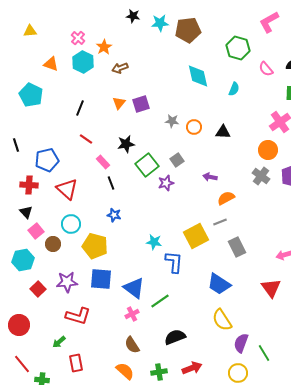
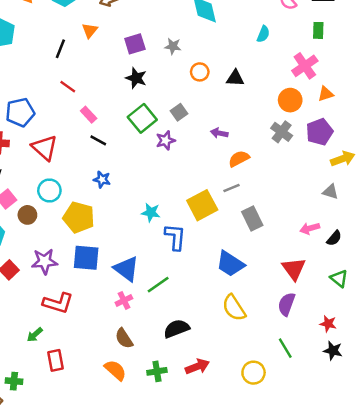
cyan semicircle: (234, 89) -> (263, 34), moved
orange triangle: (119, 103) -> (90, 30), moved
gray star: (172, 121) -> (173, 46), moved
black star: (126, 144) -> (136, 78), moved, turned 30
black line: (111, 183) -> (98, 140), turned -40
purple semicircle: (241, 343) -> (287, 304), moved

